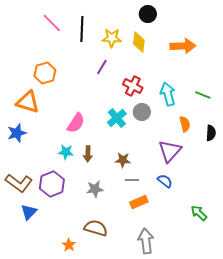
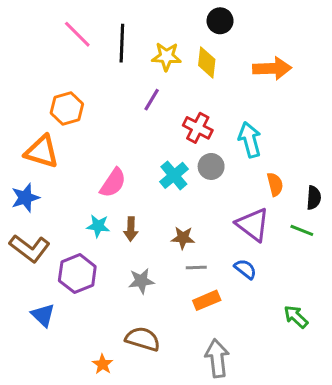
green line: (203, 95) -> (302, 230), moved
purple triangle: (170, 151) -> (253, 224), turned -35
brown L-shape: (19, 183) -> (30, 248), moved
blue triangle: (29, 212) -> (43, 315), turned -30

